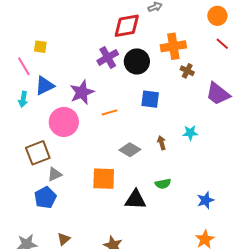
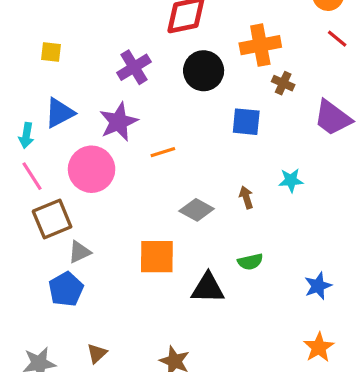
purple cross: (108, 57) -> (134, 67), moved
pink line: (24, 66) -> (32, 176), moved
blue square: (150, 99) -> (246, 122), moved

